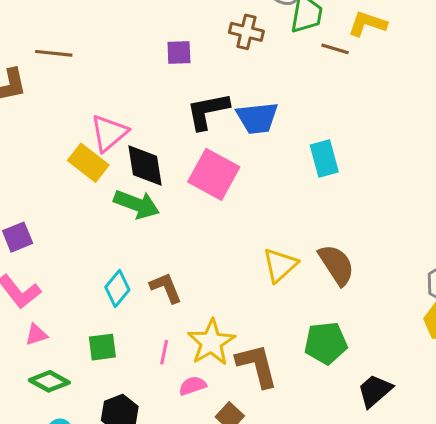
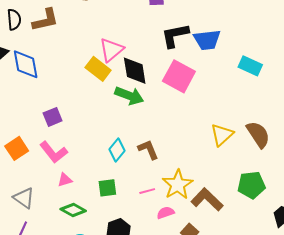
cyan rectangle: (324, 158) -> (250, 66), turned -50
pink line: (164, 352) -> (147, 191), turned 63
brown L-shape: (257, 365) -> (207, 200), turned -32

